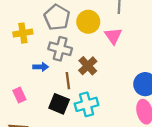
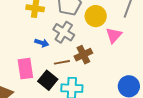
brown line: (68, 81) -> (62, 62), turned 70
pink rectangle: (19, 95) -> (25, 69), moved, size x1.5

